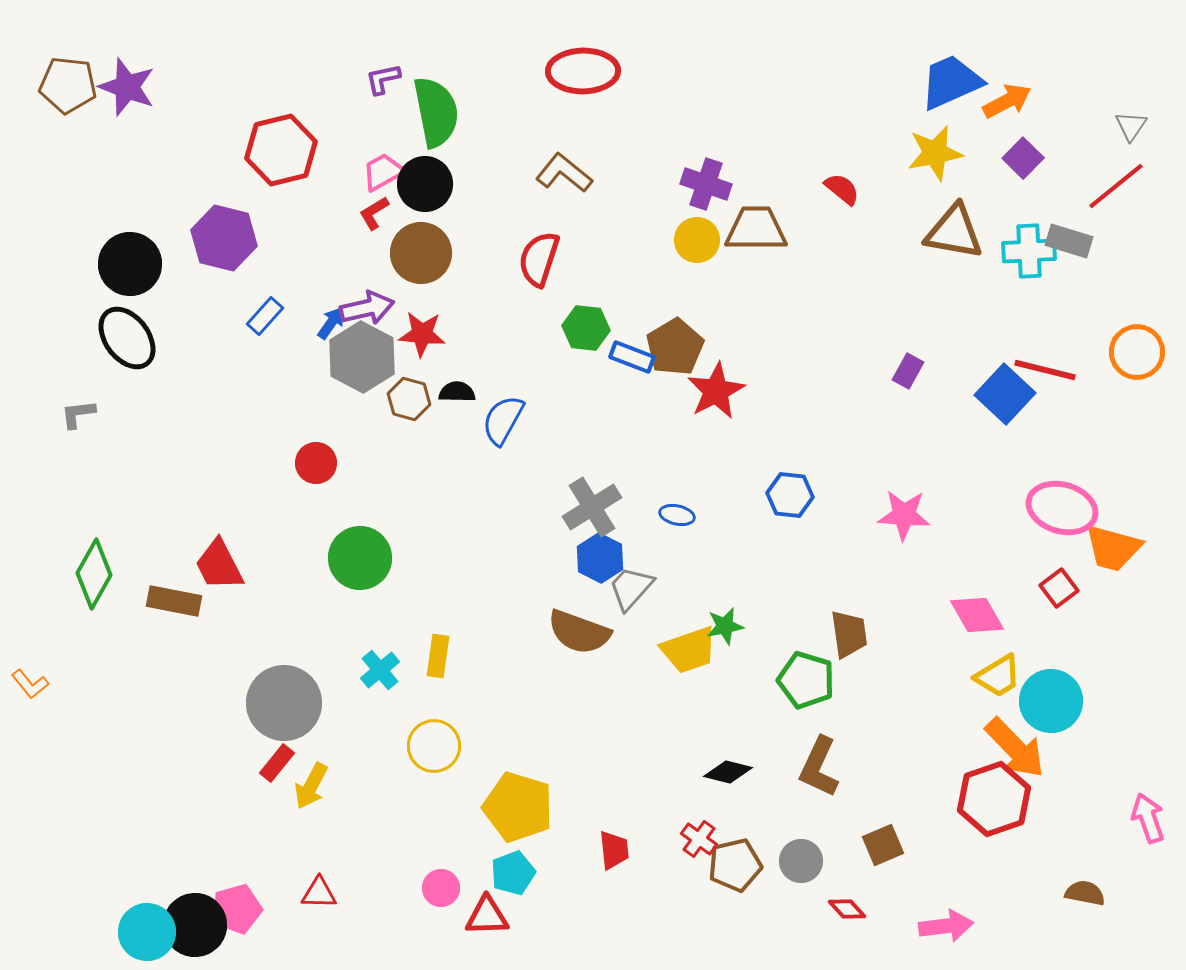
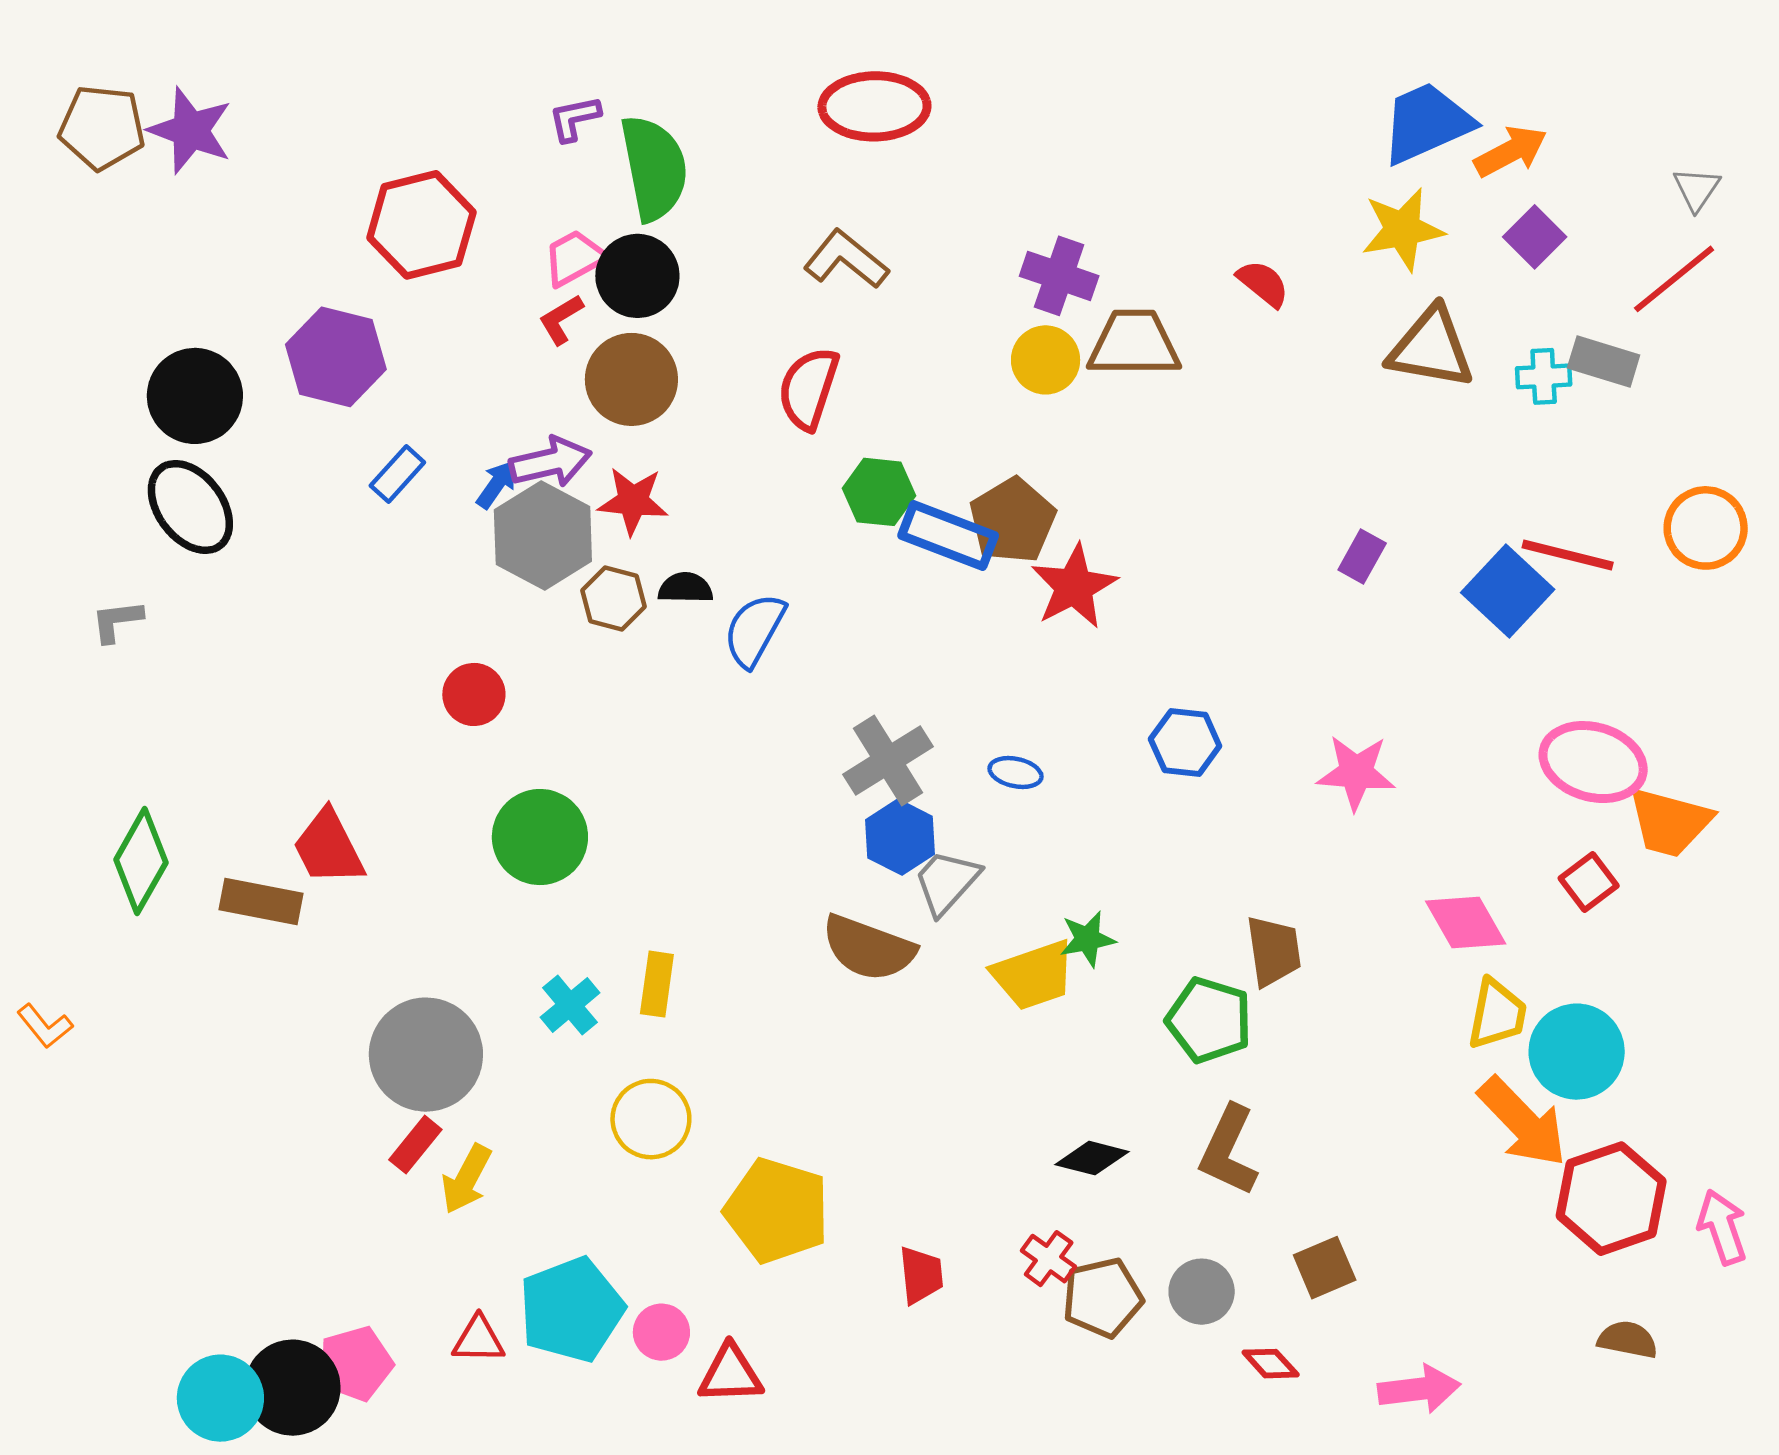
cyan cross: (1029, 251) -> (1544, 376), size x0.7
blue rectangle: (632, 357) -> (948, 535), size x1.4
yellow trapezoid: (998, 676) -> (1497, 1014), turned -48
red hexagon: (994, 799) -> (1611, 1199), moved
cyan pentagon: (513, 873) -> (571, 1310), moved, size x1.6

